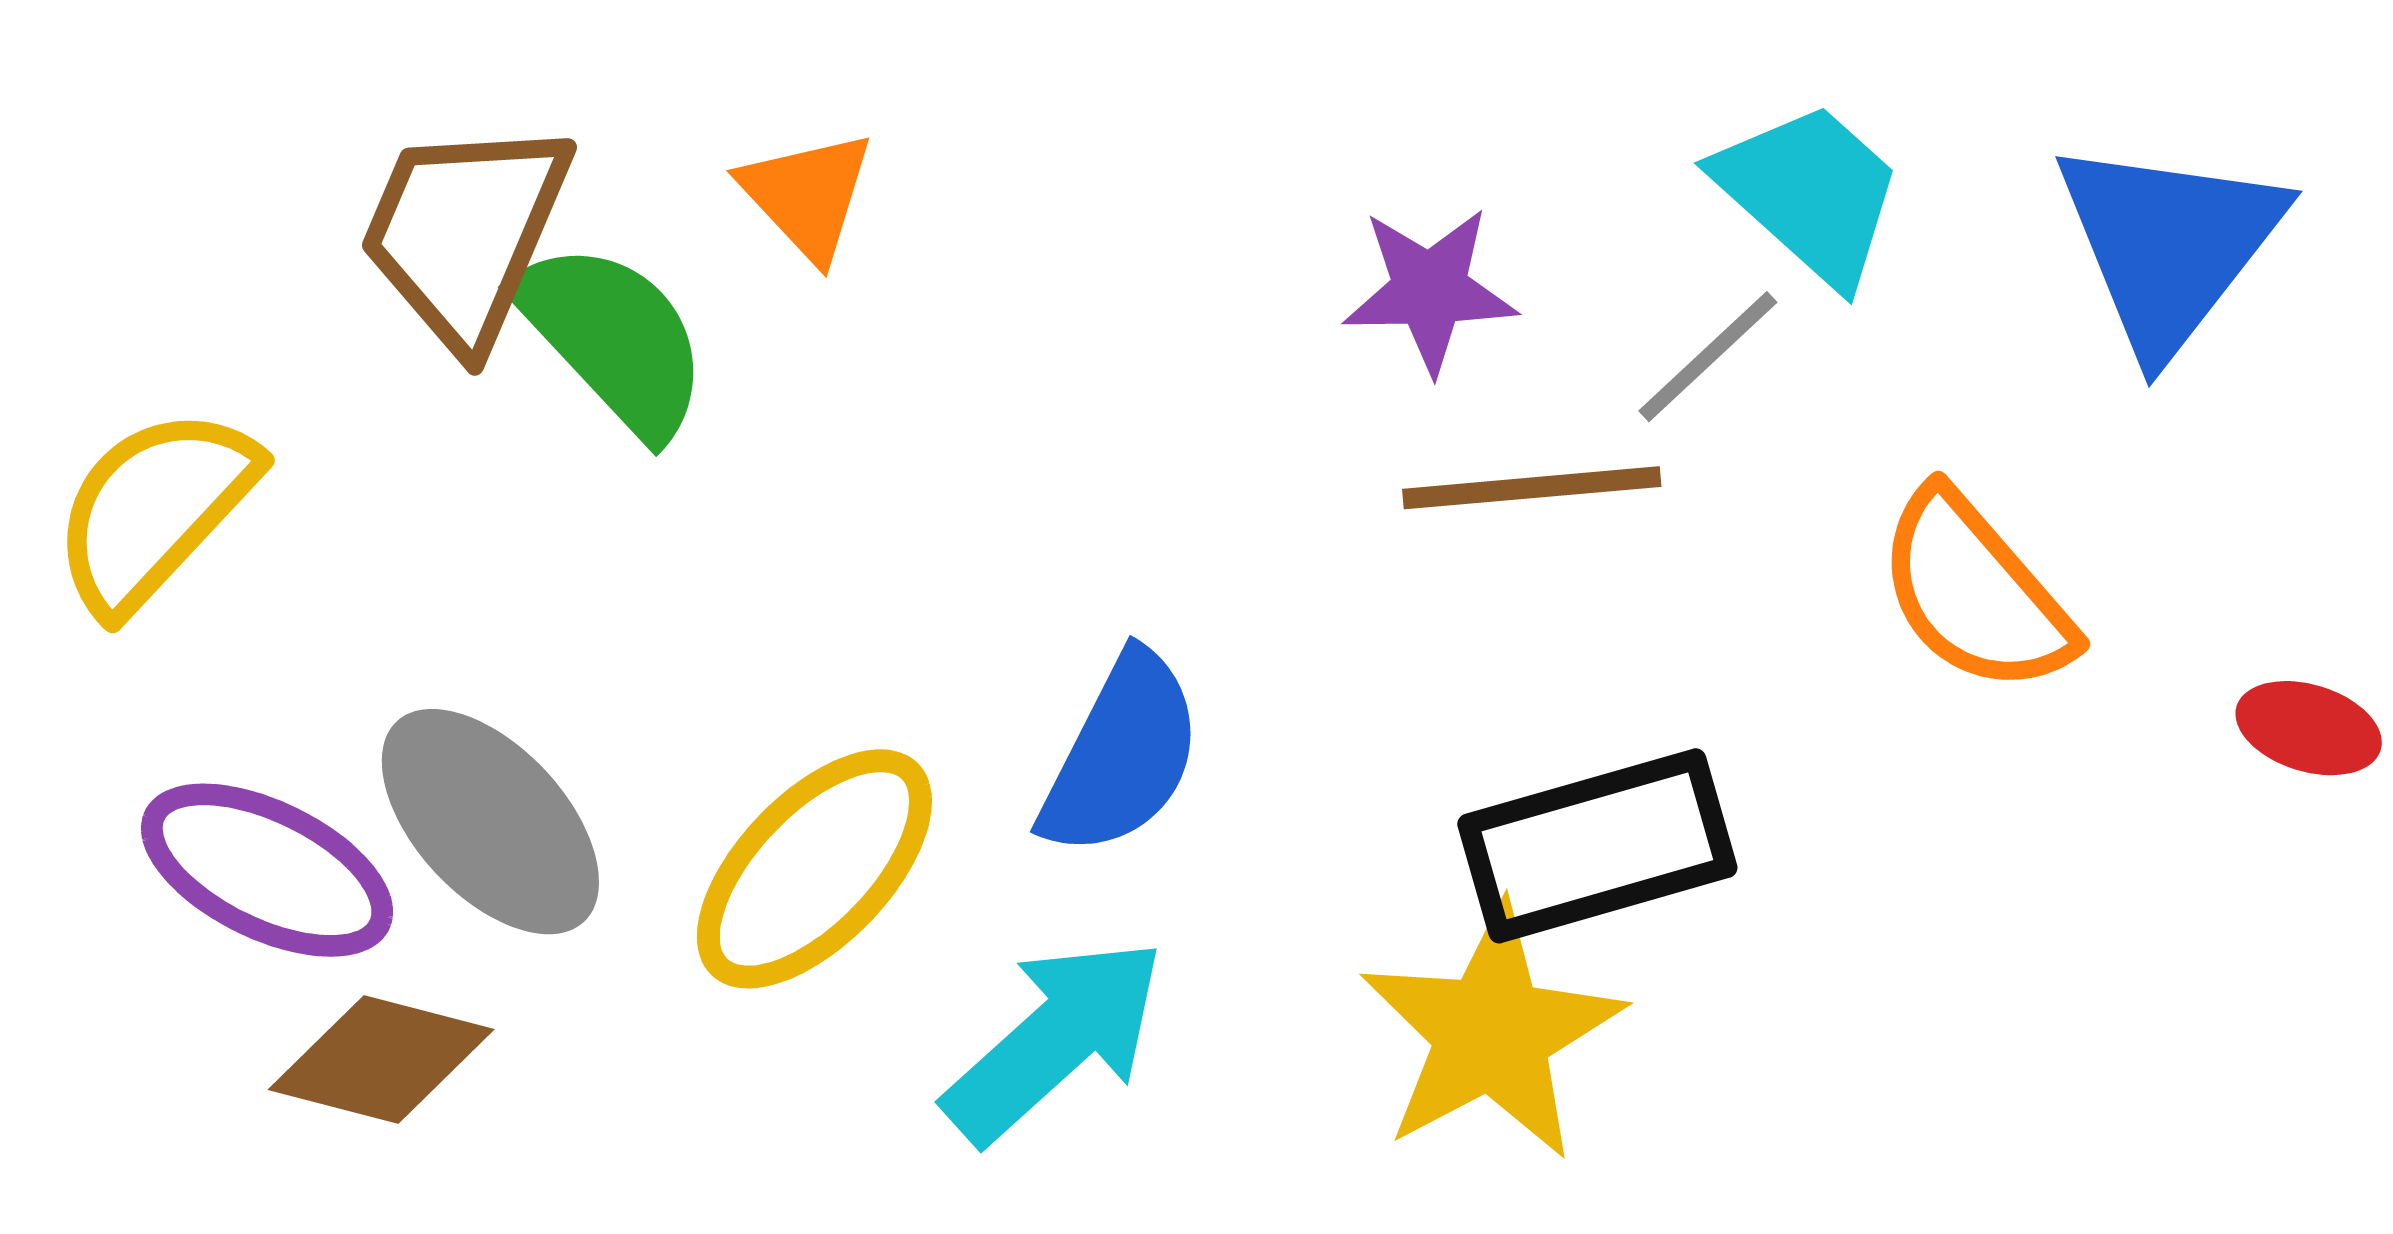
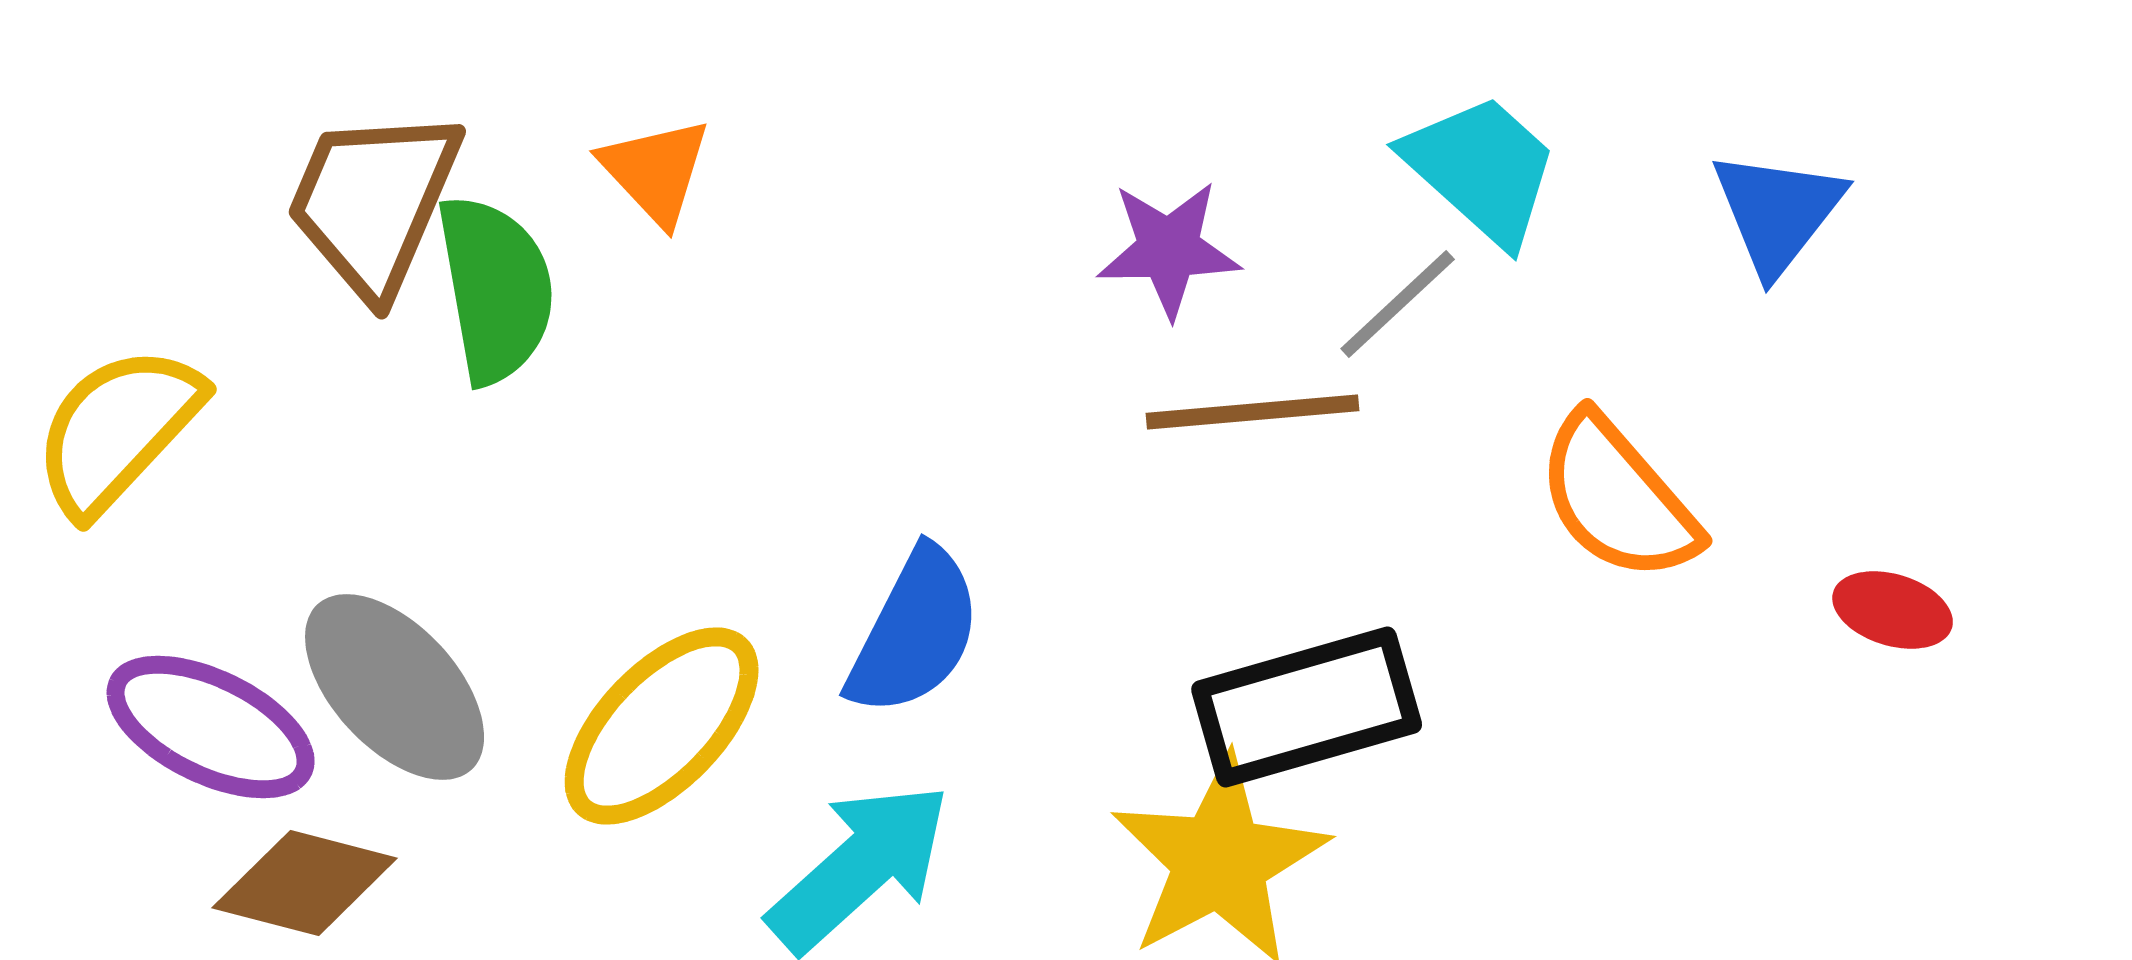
blue triangle: (2169, 245) -> (1778, 212), size x0.7
green semicircle: (613, 338) -> (496, 289), turned 33

